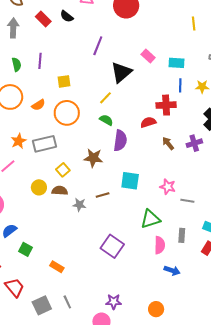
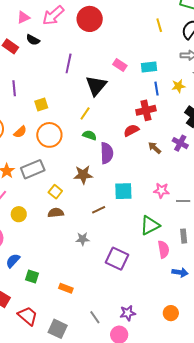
purple cross: (194, 143) -> (180, 143), turned -35
yellow circle: (39, 187) -> (19, 214), moved
gray star: (79, 205) -> (83, 239), moved
gray line: (67, 302) -> (95, 317), moved
gray square: (42, 305) -> (58, 329), turned -30

